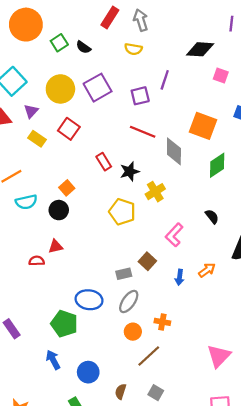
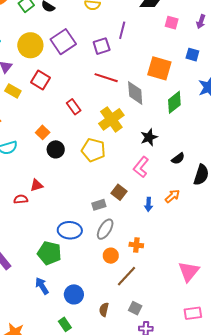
black star: (130, 171) -> (149, 137), moved
yellow cross: (155, 192) -> (111, 119), moved, size x1.4
black circle: (59, 210) -> (56, 149), moved
black semicircle: (212, 216) -> (178, 159), moved, turned 96

